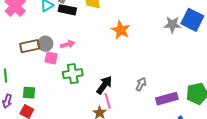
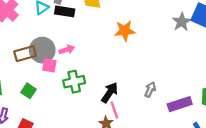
gray star: (172, 25) -> (182, 22), turned -30
orange star: (121, 30) -> (125, 31), turned -30
gray circle: (45, 44) -> (42, 50), size x1.5
green square: (29, 93) -> (29, 91), moved, turned 32

